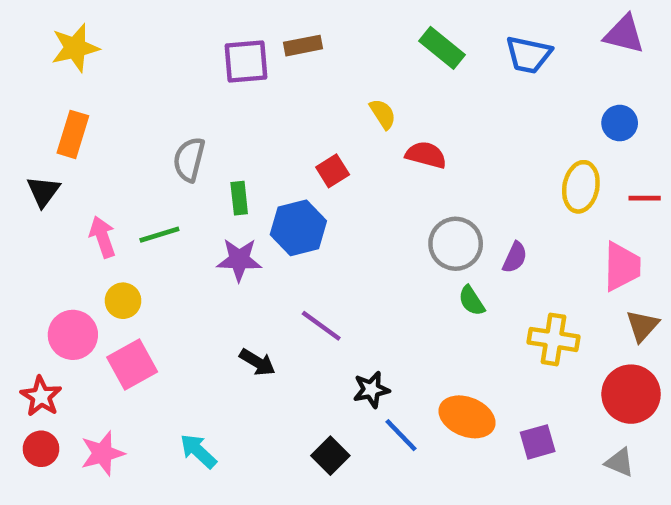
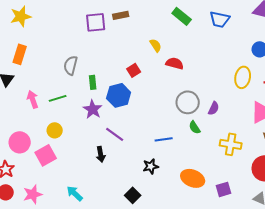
purple star: (239, 260) -> (93, 109), turned 30
yellow circle: (123, 301) -> (55, 130), moved
purple line: (321, 326) -> (115, 134), moved
black arrow: (257, 362) -> (101, 154), turned 49
blue line: (401, 435) -> (164, 139), moved, turned -54

